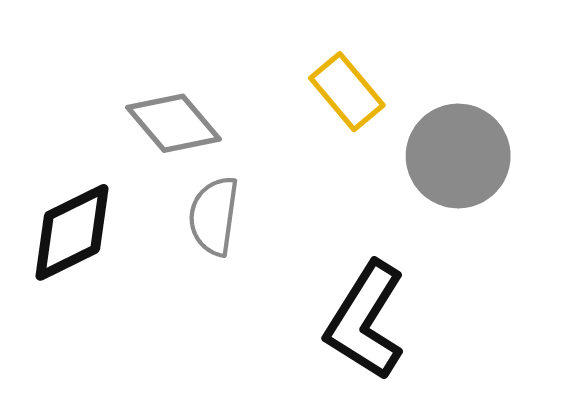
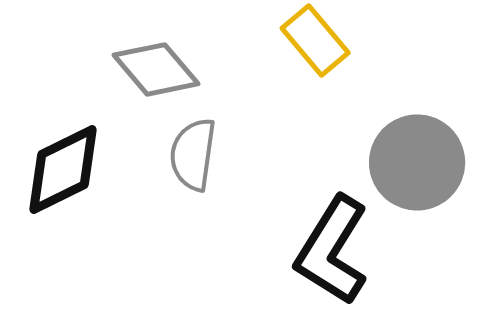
gray circle: (458, 156) -> (417, 162), moved

